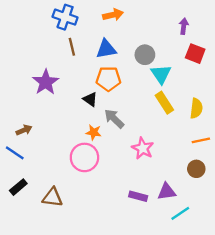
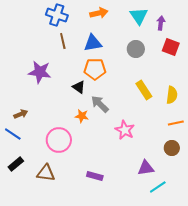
gray circle: (145, 55) -> (136, 49), moved
cyan triangle: (161, 74) -> (139, 16), moved
purple star: (46, 82) -> (40, 72), turned -30
pink circle: (84, 157) -> (59, 140), moved
purple rectangle: (138, 196) -> (95, 176), moved

